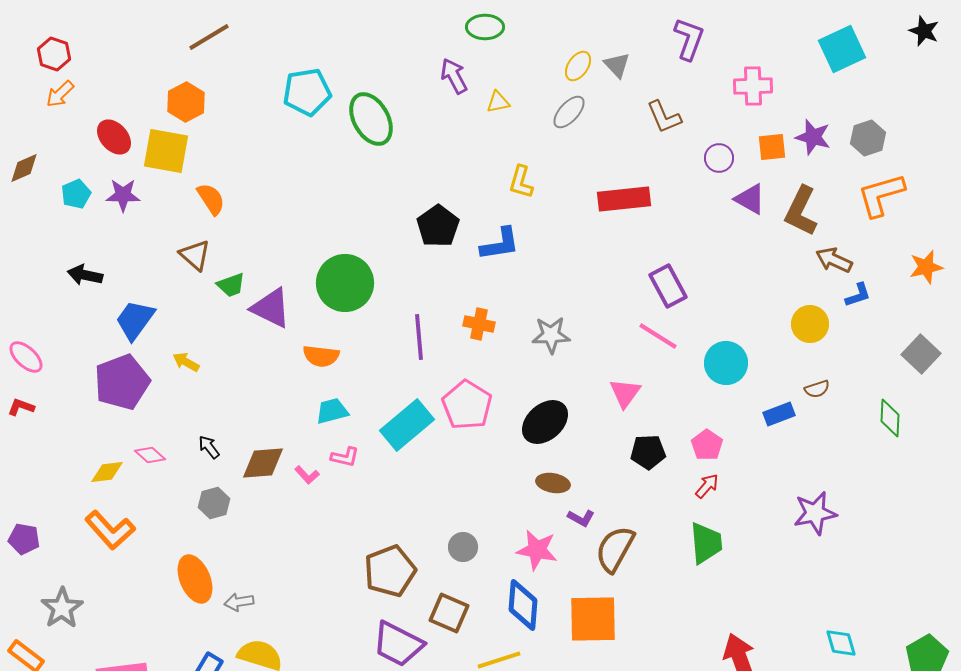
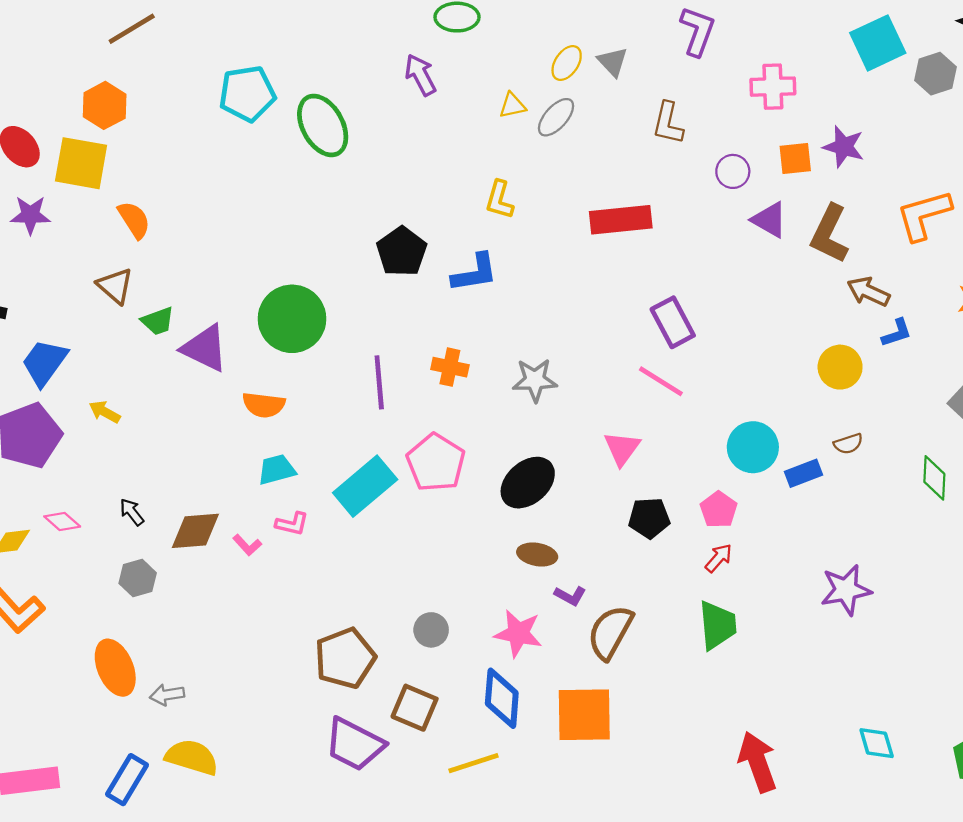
yellow triangle: (498, 102) -> (512, 105), moved
brown L-shape: (664, 117) -> (668, 123), turned 36
gray hexagon: (868, 138) -> (936, 74), moved
cyan circle: (726, 363) -> (753, 447), moved

